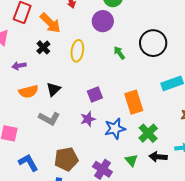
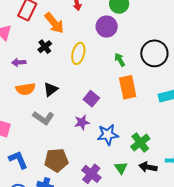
purple square: (95, 94) -> (91, 99), turned -35
orange rectangle: (134, 102) -> (128, 87), moved

